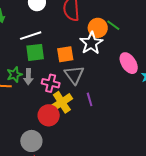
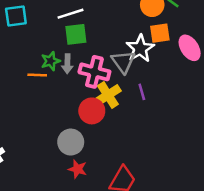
white star: (91, 43) -> (140, 48), moved
orange square: (65, 54) -> (160, 33), moved
pink cross: (51, 83) -> (94, 72), size x1.4

